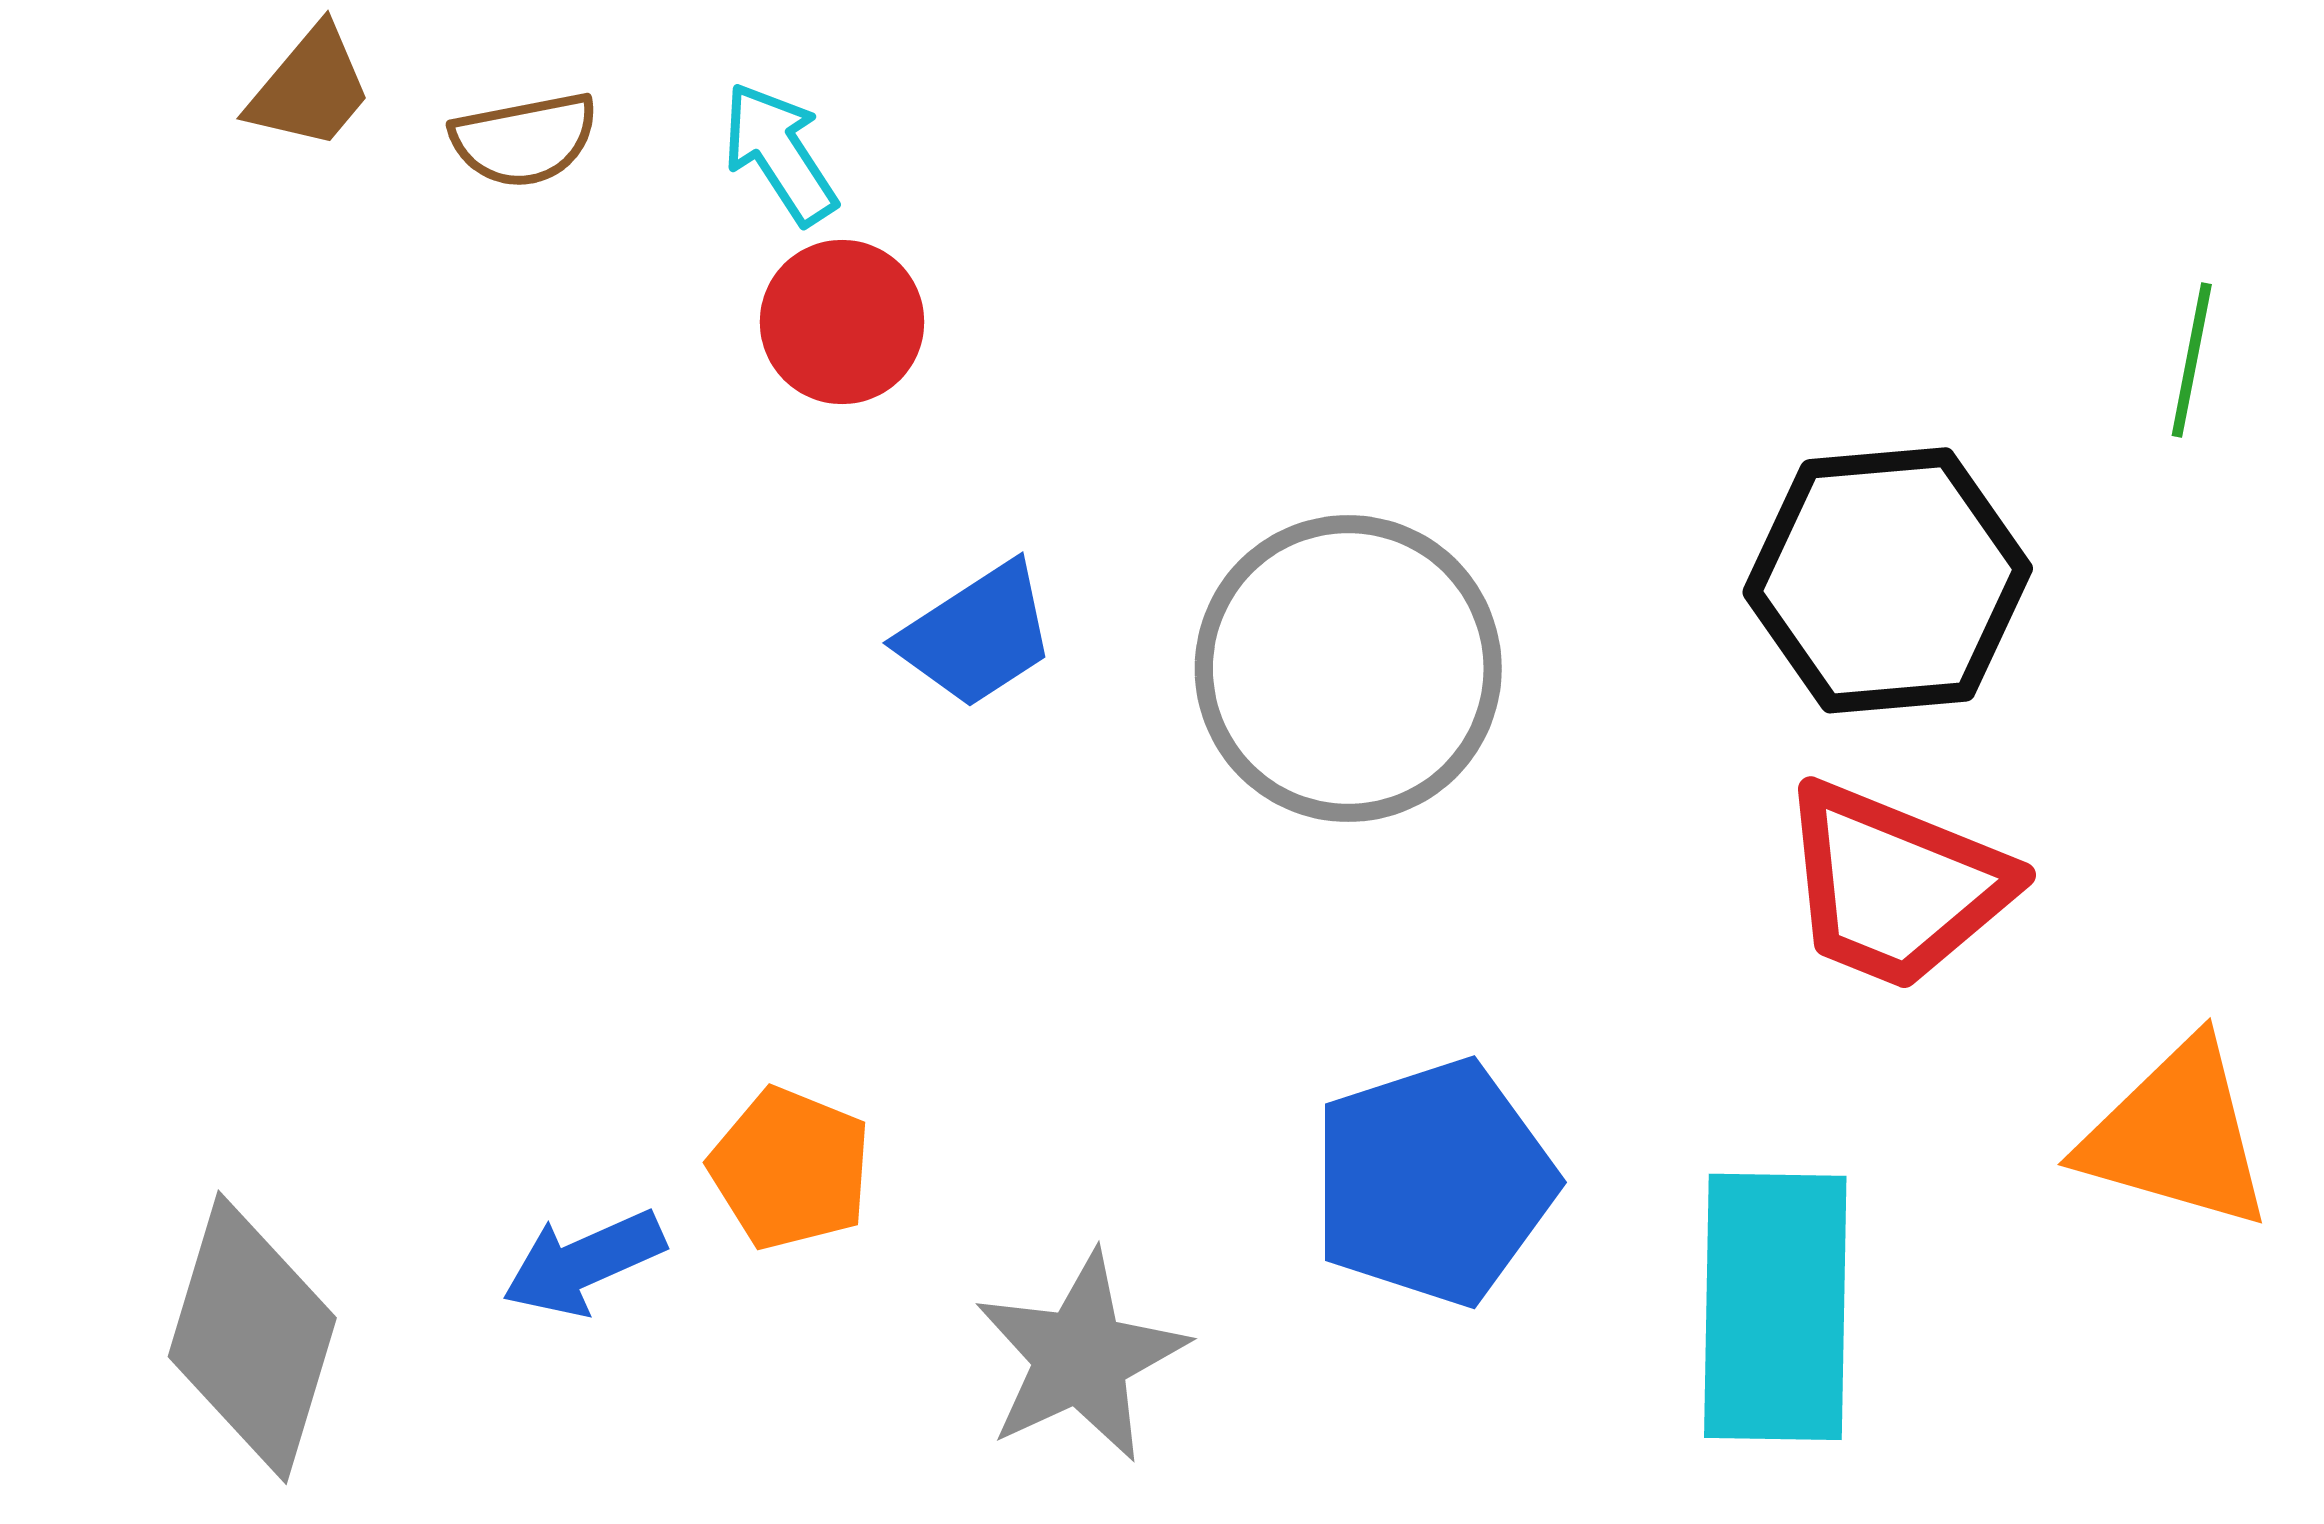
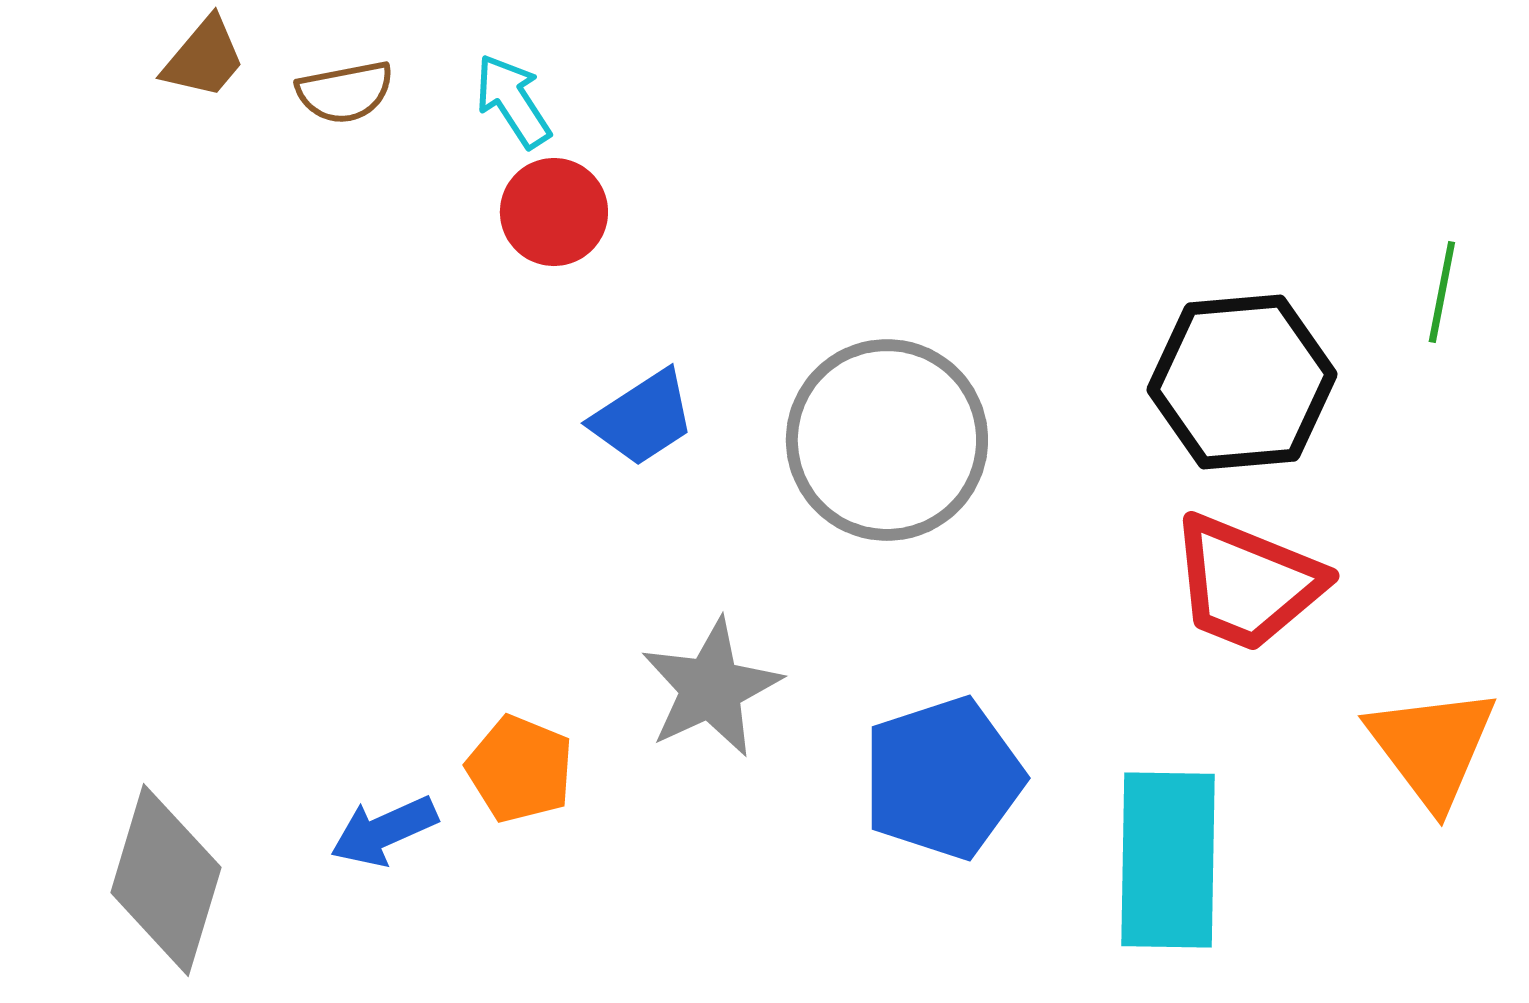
green line: (2192, 360) -> (1442, 292), moved
orange triangle: (2177, 1135) -> (1432, 747), turned 37
gray star: (1081, 1357) -> (711, 688), moved

